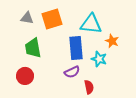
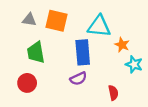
orange square: (52, 19) -> (57, 21), turned 30
cyan star: (99, 59) -> (134, 64), moved
red semicircle: (89, 87) -> (113, 93), moved

